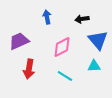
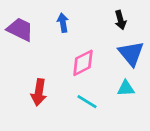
black arrow: (82, 19) -> (120, 20), moved, turned -96
purple trapezoid: (19, 41) -> (20, 29), moved, turned 50

